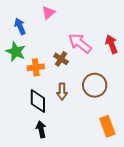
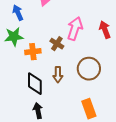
pink arrow: (80, 43) -> (75, 29), turned 70
green star: (16, 52) -> (14, 37), turned -30
orange rectangle: (107, 126) -> (89, 109), moved

